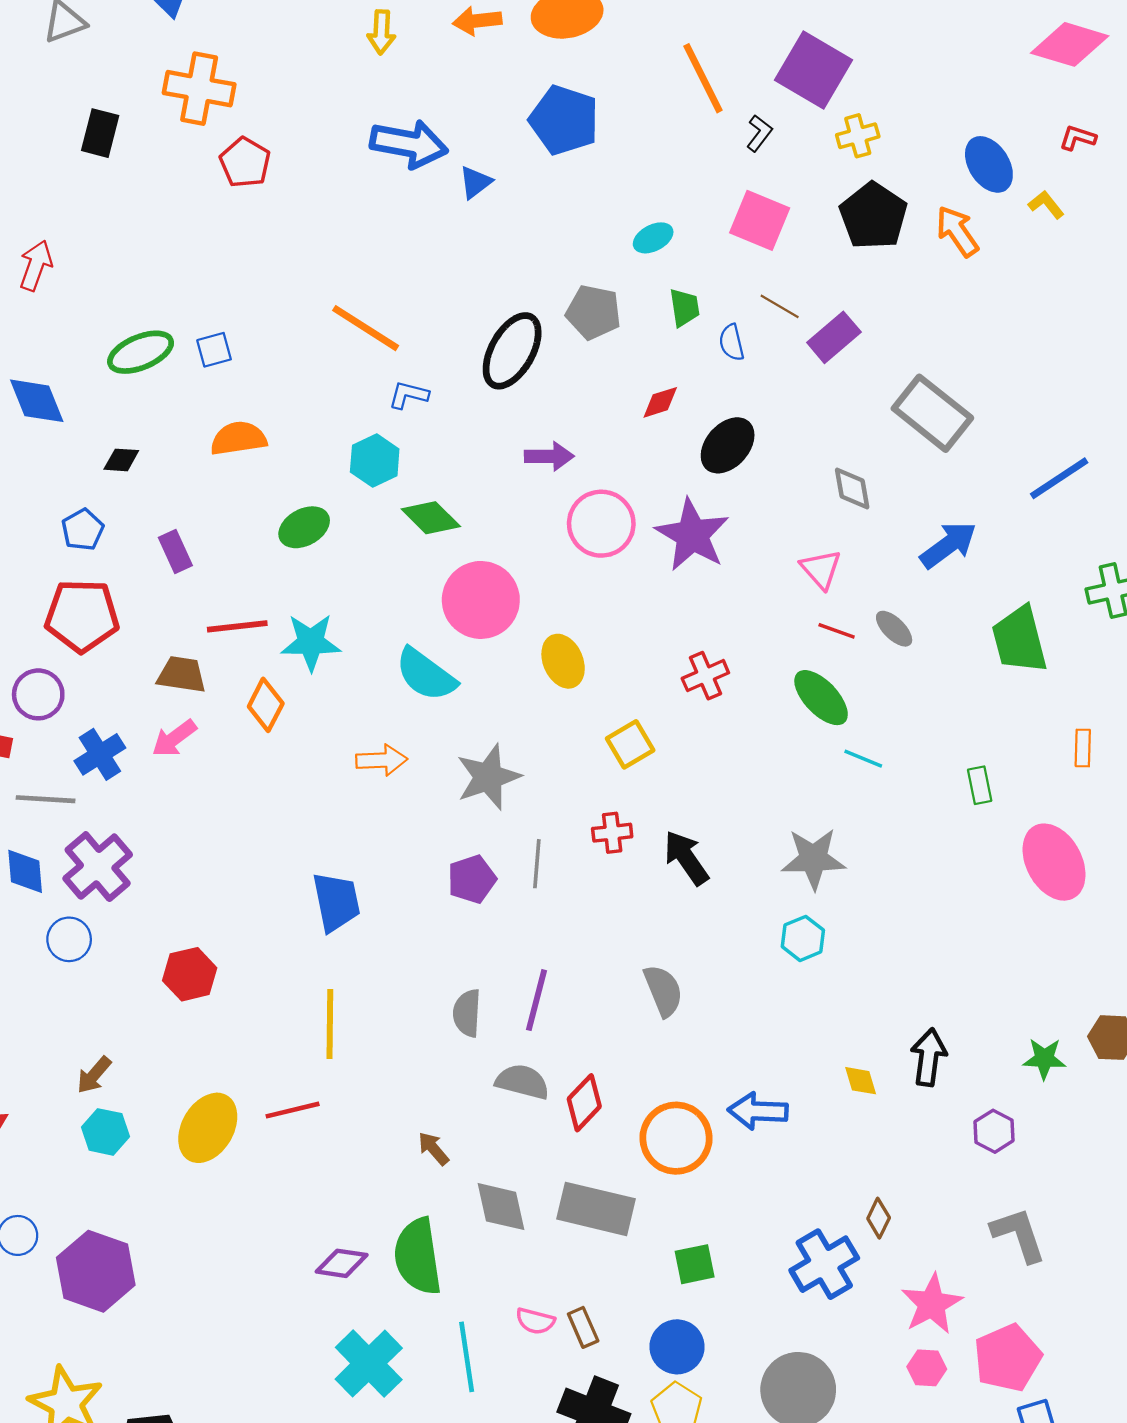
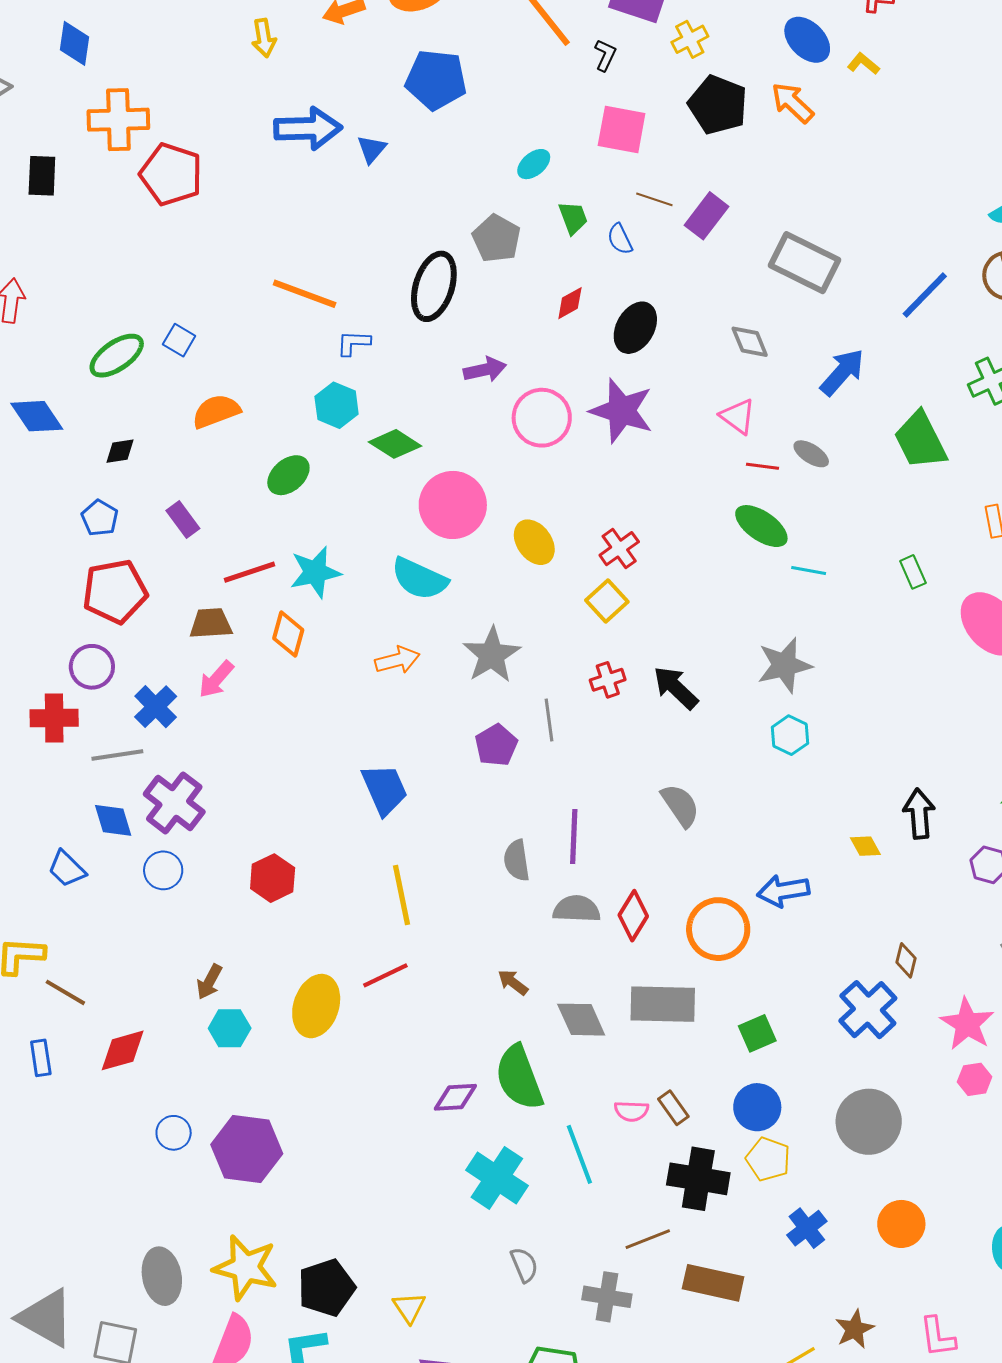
red pentagon: (245, 163) -> (171, 174), size x1.4
gray pentagon: (594, 312) -> (496, 238), turned 30
blue square: (214, 350) -> (179, 340), turned -32
red cross: (705, 676) -> (619, 549), moved

